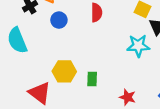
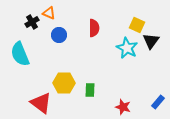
cyan star: (138, 46) -> (127, 48), moved, turned 30

